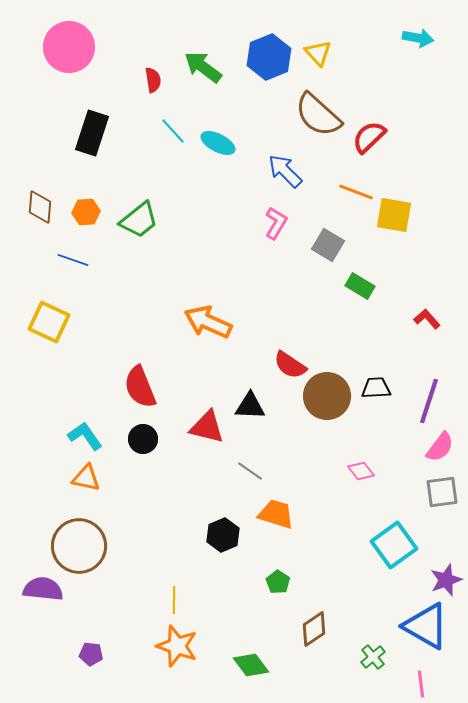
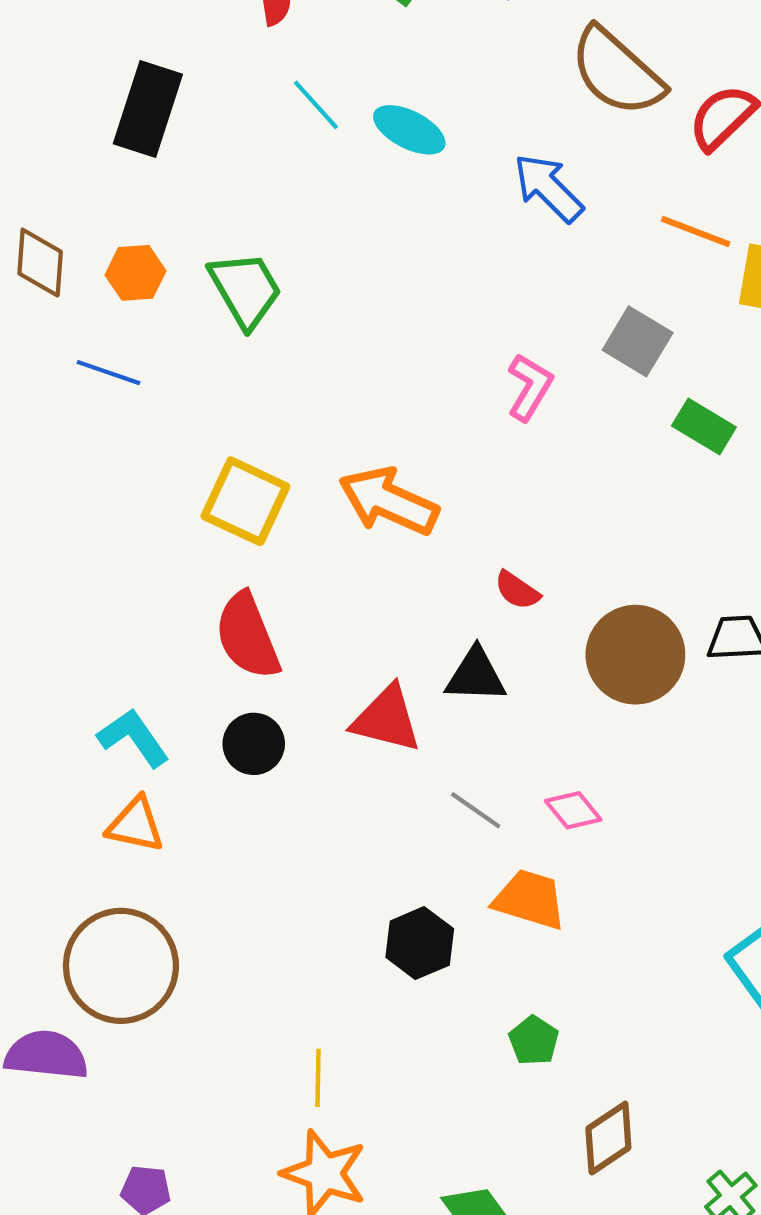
green trapezoid: (139, 220) -> (245, 290), turned -81
pink L-shape: (276, 223) -> (530, 387), moved
yellow square: (49, 322) -> (245, 501), moved
red semicircle: (290, 365) -> (517, 590), moved, size x0.7
pink diamond: (361, 471) -> (573, 810), moved

